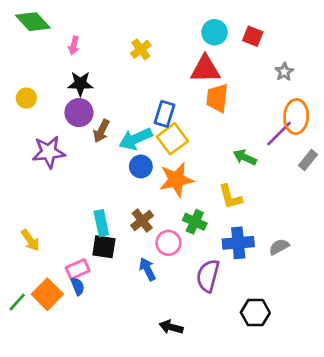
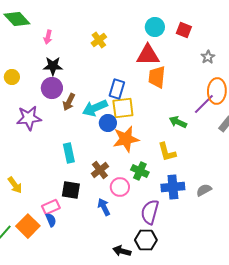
yellow square: (172, 139) -> (123, 108), turned 30
blue circle: (141, 166) -> (108, 123), moved
cyan rectangle: (101, 223) -> (69, 153), moved
black hexagon: (255, 313) -> (146, 240), moved

